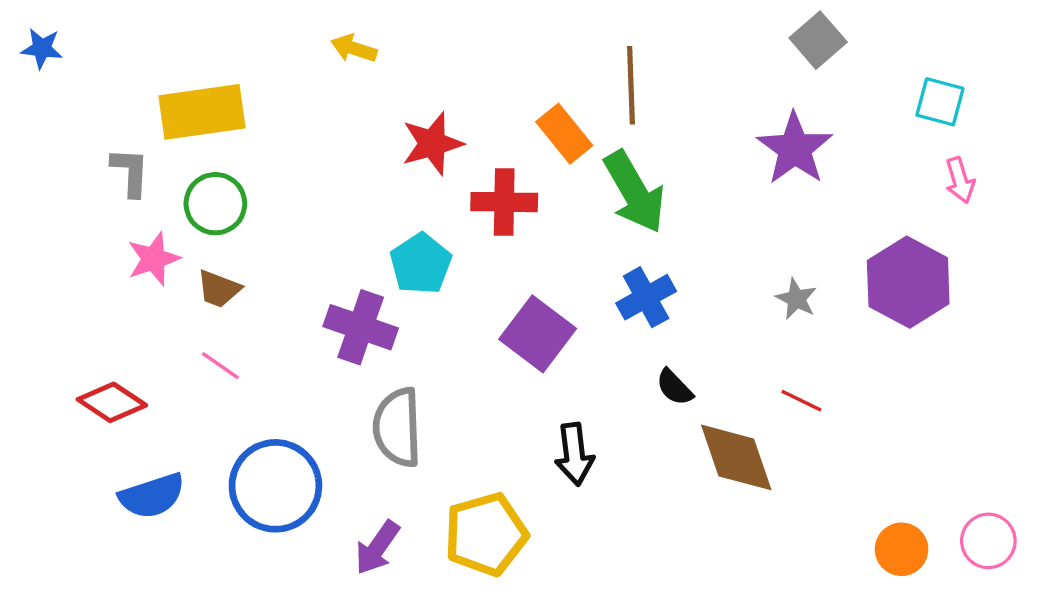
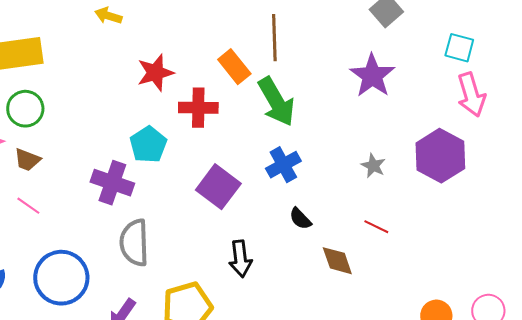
pink arrow: (960, 180) -> (471, 95), size x1.6
brown diamond: (736, 457) -> (337, 261), size x0.7

